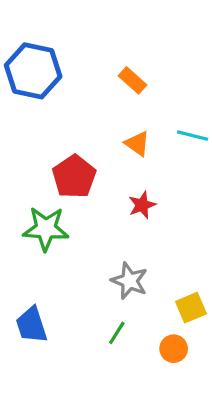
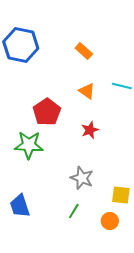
yellow square: (191, 308) -> (121, 195), turned 30

